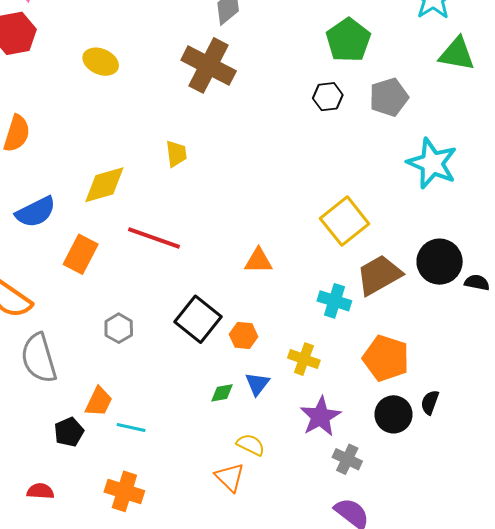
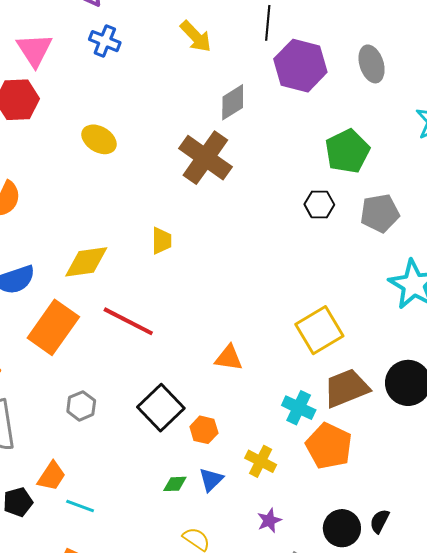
orange rectangle: (81, 254) -> (53, 327), size x1.4
orange pentagon: (386, 358) -> (329, 446), moved
purple star: (320, 417) -> (269, 520), size x0.6

